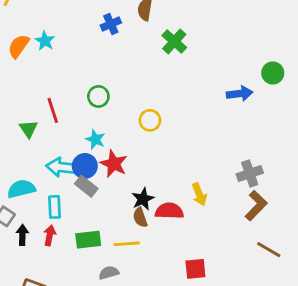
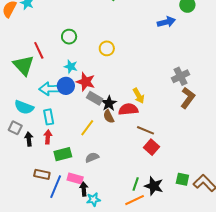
green triangle: (28, 129) -> (24, 65), size x1.6
gray rectangle: (86, 186) -> (95, 98), moved
cyan semicircle: (21, 189) -> (24, 107), turned -138
yellow arrow: (199, 194) -> (139, 96), moved
green rectangle: (88, 240) -> (63, 154), moved
yellow line: (127, 244) -> (87, 128), moved, turned -42
brown line: (269, 250) -> (146, 130), moved
red square: (195, 269) -> (152, 147), turned -35

